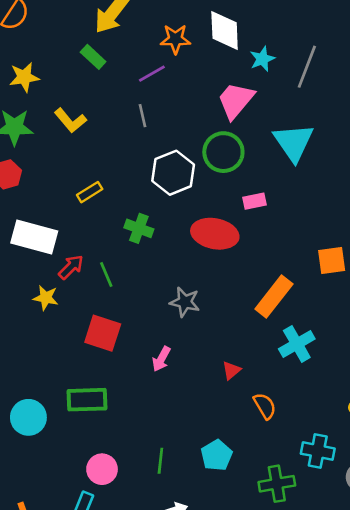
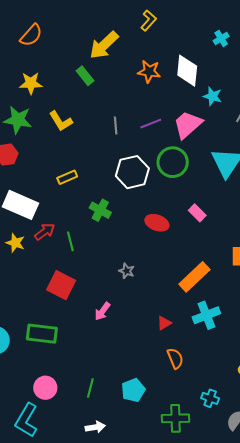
cyan star: (262, 59) -> (213, 96), turned 30
purple line: (152, 74) -> (151, 124), moved
pink rectangle: (254, 201) -> (197, 213), moved, turned 48
red ellipse: (215, 234) -> (157, 223), size x0.7
yellow star: (46, 298) -> (15, 243), moved
gray star: (185, 302) -> (127, 271), size x0.7
red triangle: (231, 370) -> (164, 323), moved
cyan cross: (318, 451) -> (210, 398), size x0.7

